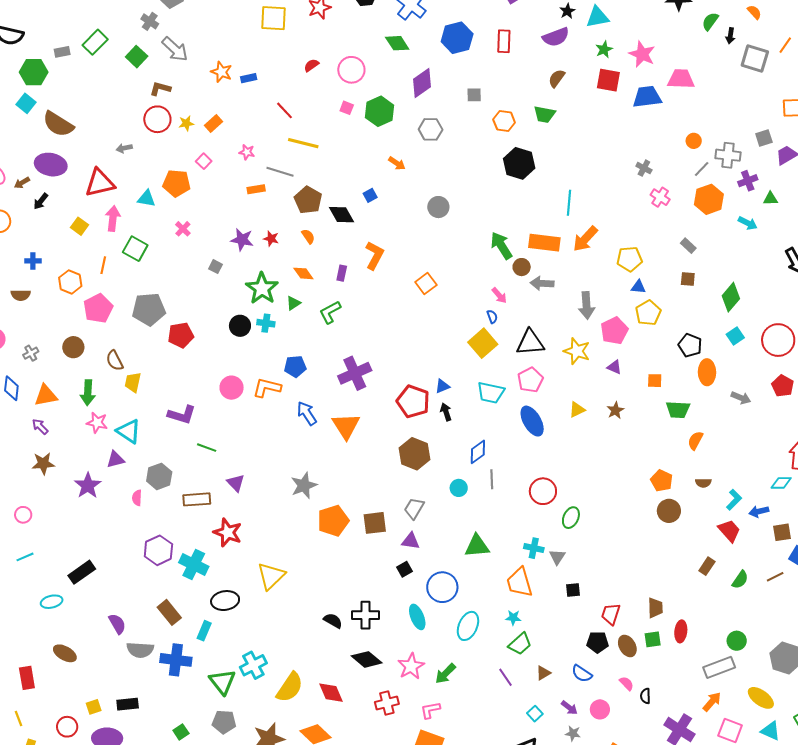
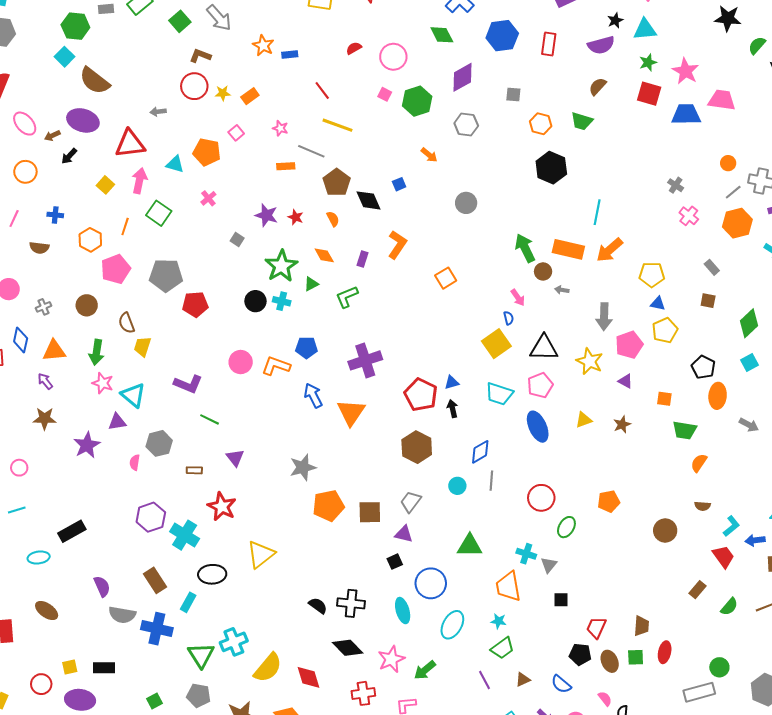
gray arrow: (542, 283) -> (562, 290), size x0.6
orange pentagon: (662, 481) -> (609, 501), moved, turned 30
brown rectangle: (197, 499) -> (194, 470), size x0.6

